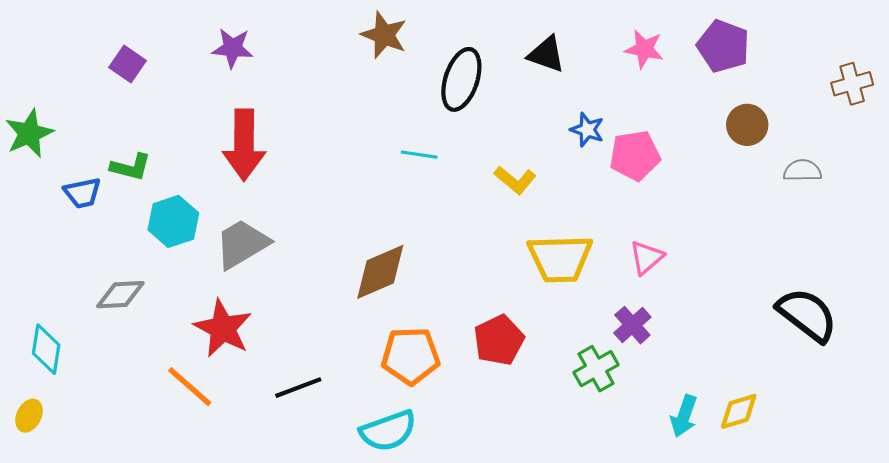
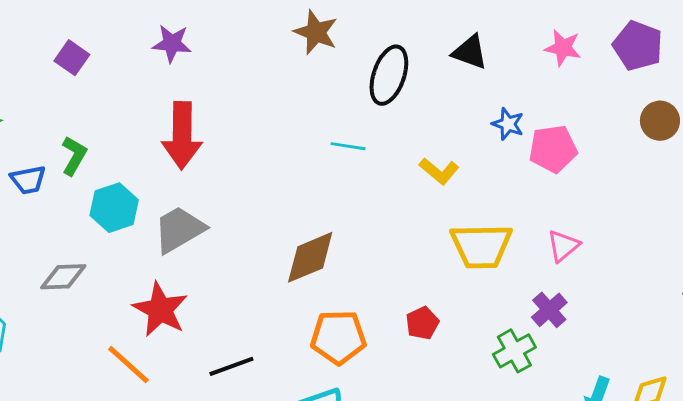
green L-shape: (131, 167) -> (74, 156), turned -75
red pentagon: (499, 340) -> (422, 323), size x0.7

